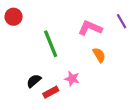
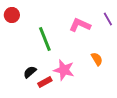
orange semicircle: (99, 55) -> (97, 59), moved
pink star: (72, 79) -> (64, 70), size x1.5

